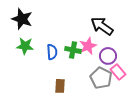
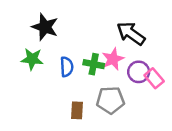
black star: (22, 19) -> (45, 27), moved
pink rectangle: (118, 72) -> (154, 78), moved
gray pentagon: (101, 78) -> (110, 100), moved, turned -30

